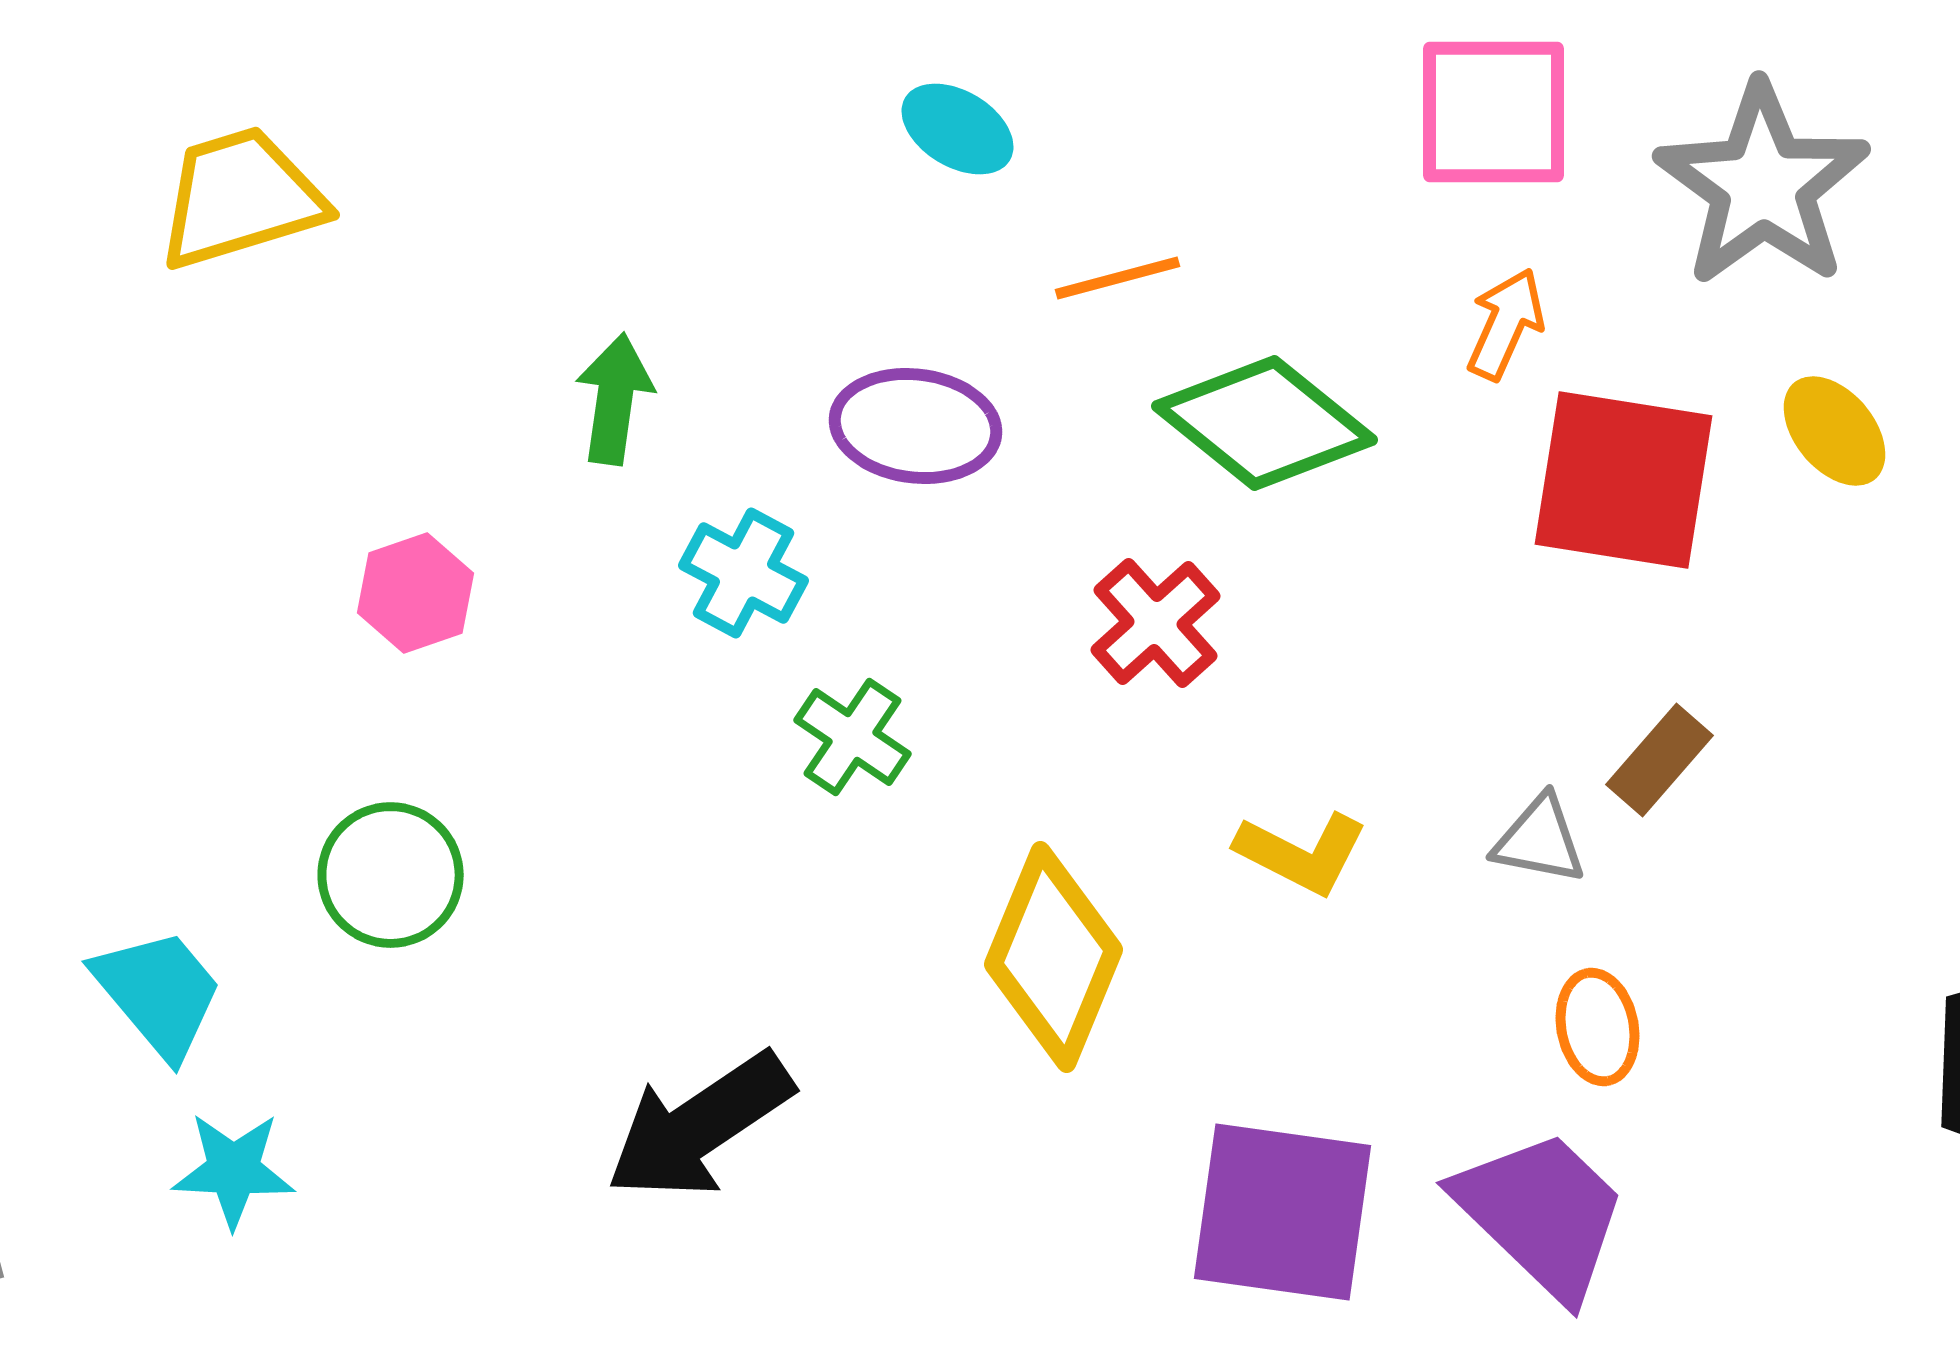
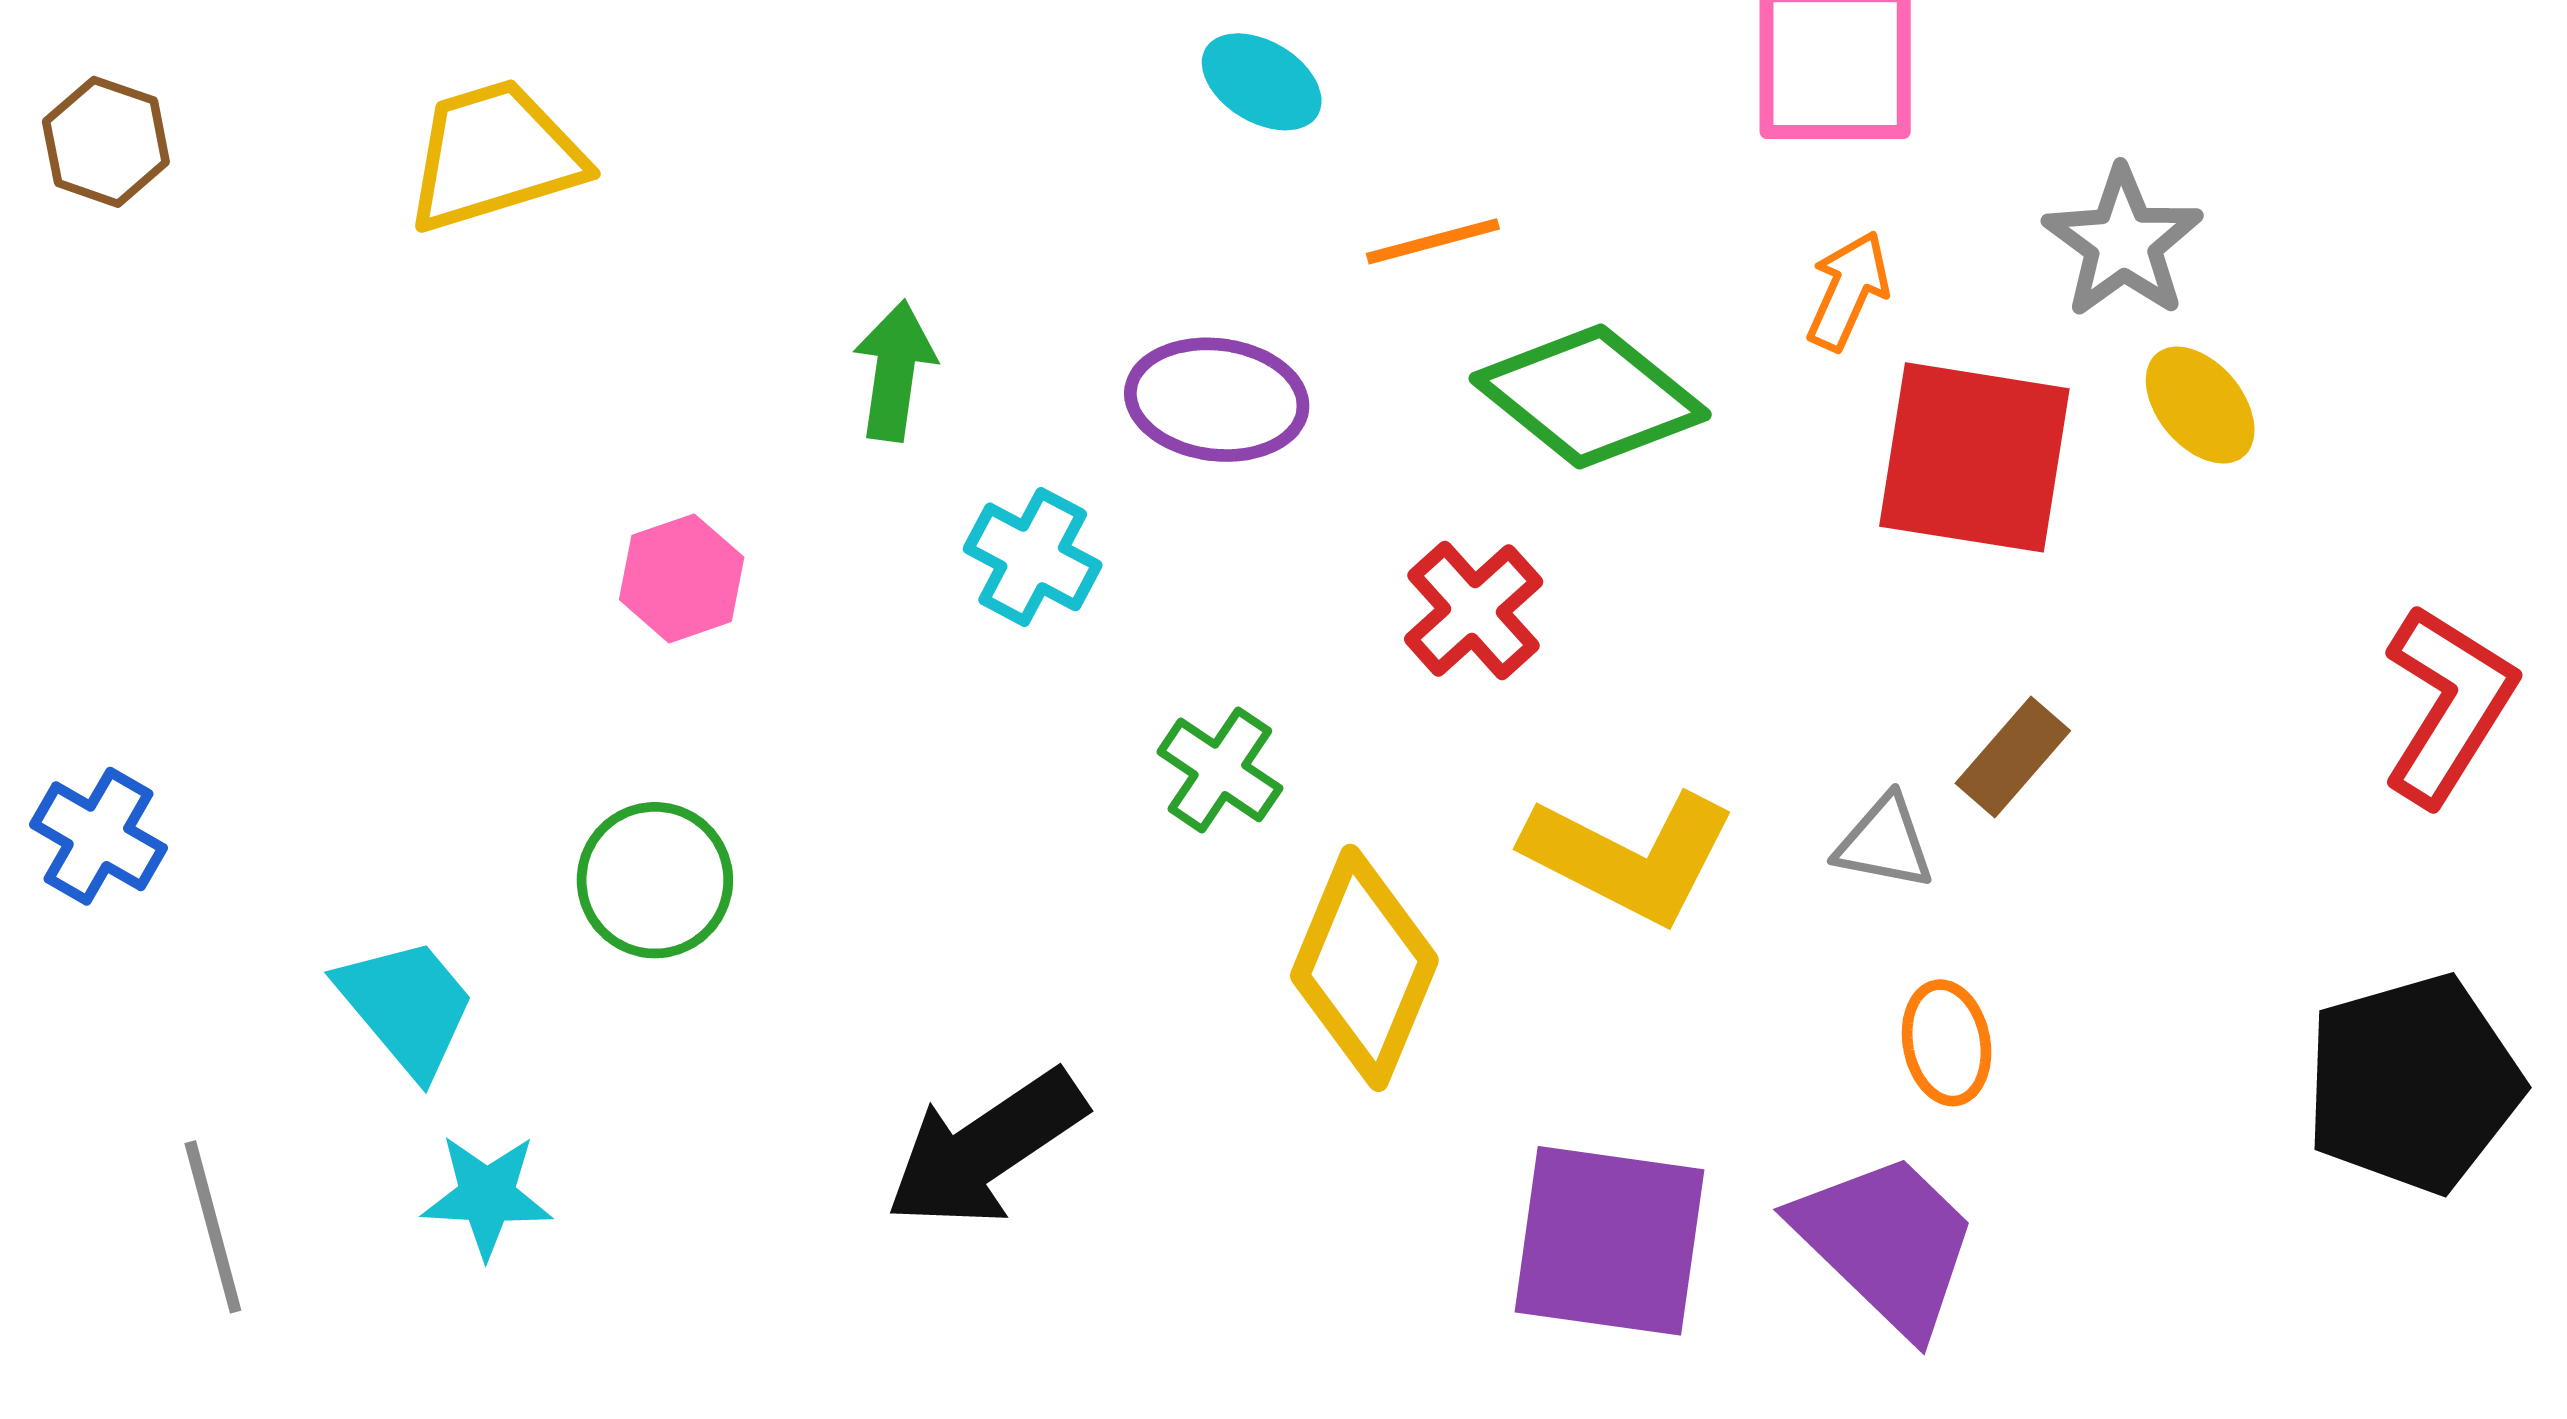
gray star: (1762, 185) -> (2123, 242), moved, size x0.7
green cross: (852, 737) -> (1220, 770), moved
yellow L-shape: (1302, 853) -> (1630, 857), size x1.5

